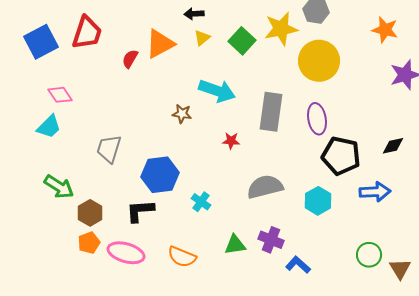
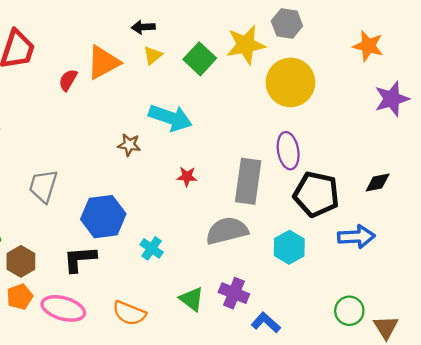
gray rectangle: (271, 112) -> (248, 181), moved
green triangle: (235, 245) -> (192, 299), turned 45

